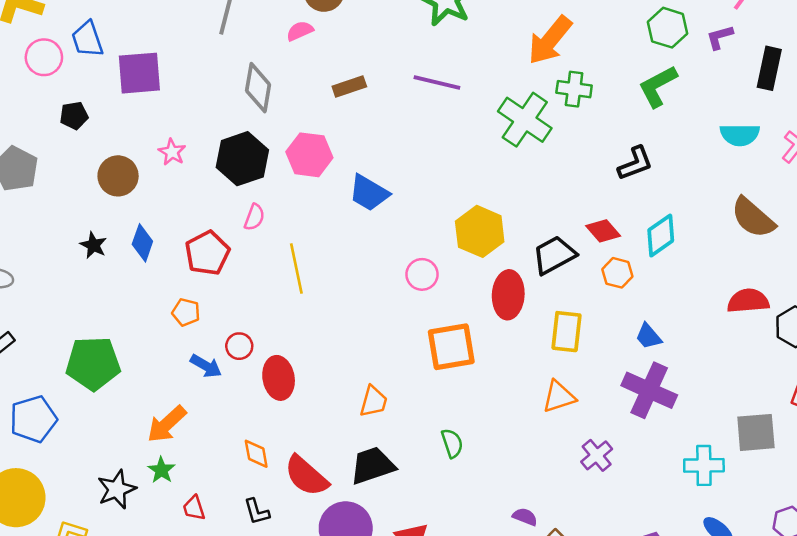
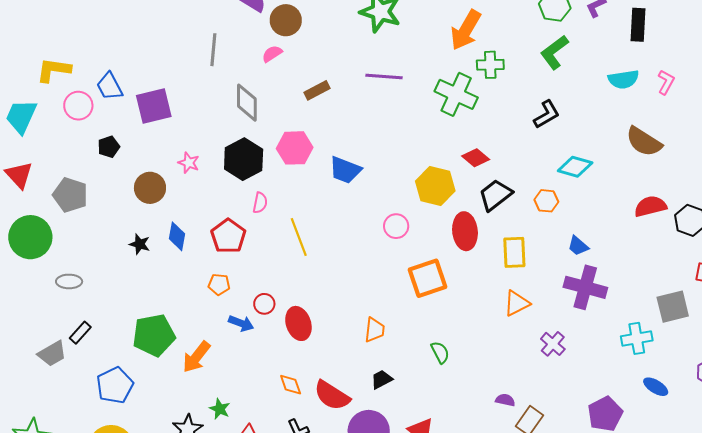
red diamond: (603, 231) -> (476, 158), moved
cyan diamond: (661, 235) -> (575, 167), turned 60
orange arrow: (167, 424) -> (196, 357), moved
black trapezoid: (372, 466) -> (382, 379), size x0.6

